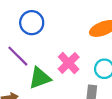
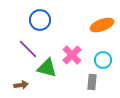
green triangle: (40, 78) -> (47, 68), turned 35

